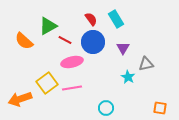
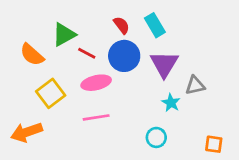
purple triangle: (123, 48) -> (164, 64), size x1.6
yellow square: (47, 83) -> (51, 93), moved
cyan circle: (106, 108) -> (156, 137), moved

